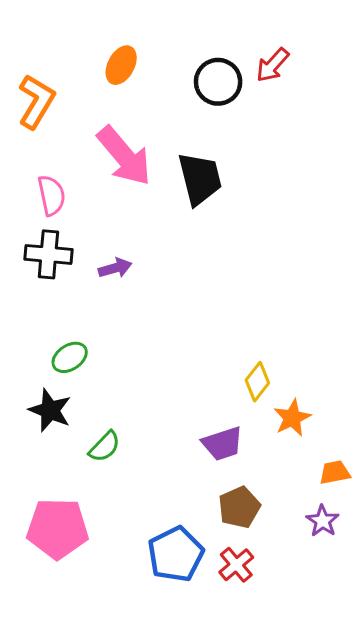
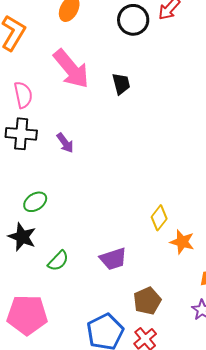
black trapezoid: (200, 179) -> (121, 84), size x0.6
purple arrow: (115, 268) -> (65, 143), turned 70
orange star: (292, 418) -> (182, 242), turned -30
purple trapezoid: (223, 444) -> (113, 259), moved

